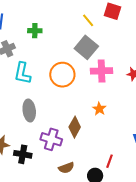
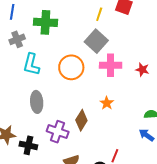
yellow line: (88, 20) -> (99, 14), turned 56
green cross: (35, 31) -> (45, 22), size x1.6

